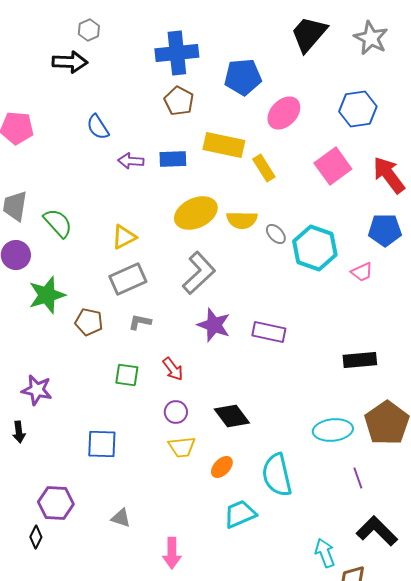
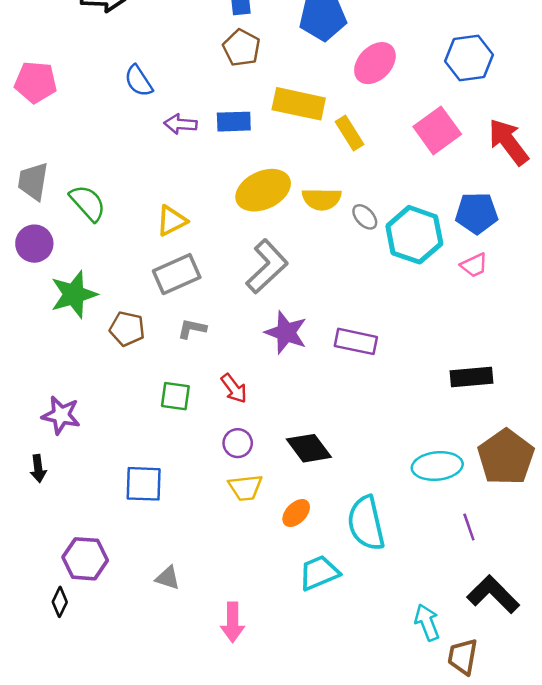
blue pentagon: (385, 230) -> (477, 213), moved

